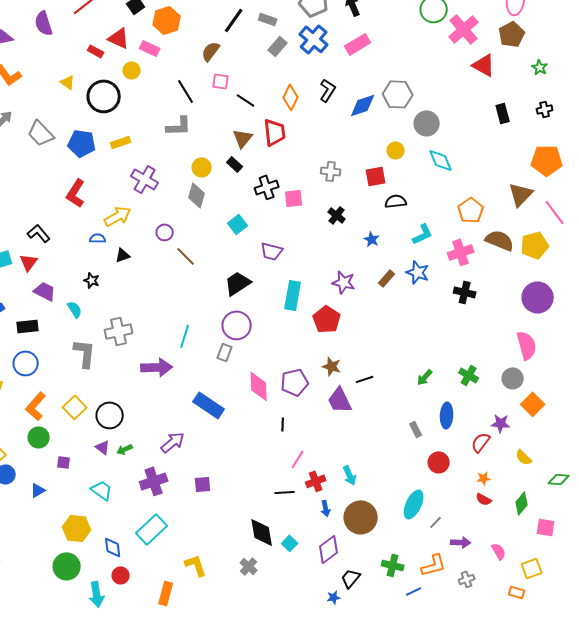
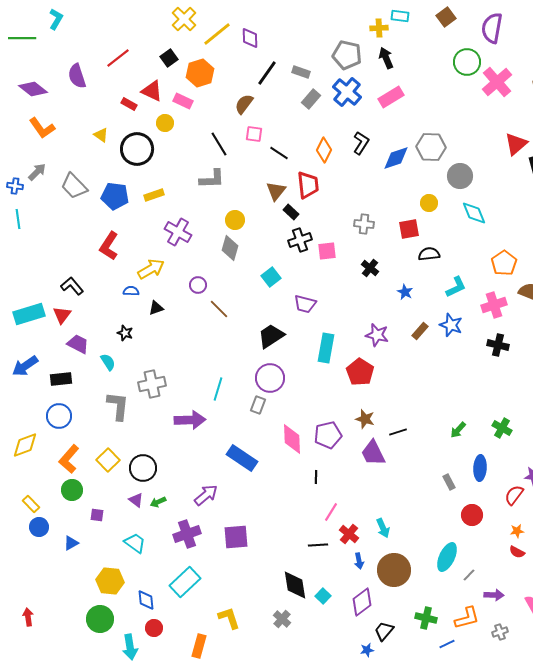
red triangle: (484, 65) -> (516, 144), moved, turned 50
black rectangle: (235, 164) -> (291, 212), moved
red cross: (316, 481) -> (349, 534), turned -30
purple square: (203, 484) -> (236, 537), size x1.5

